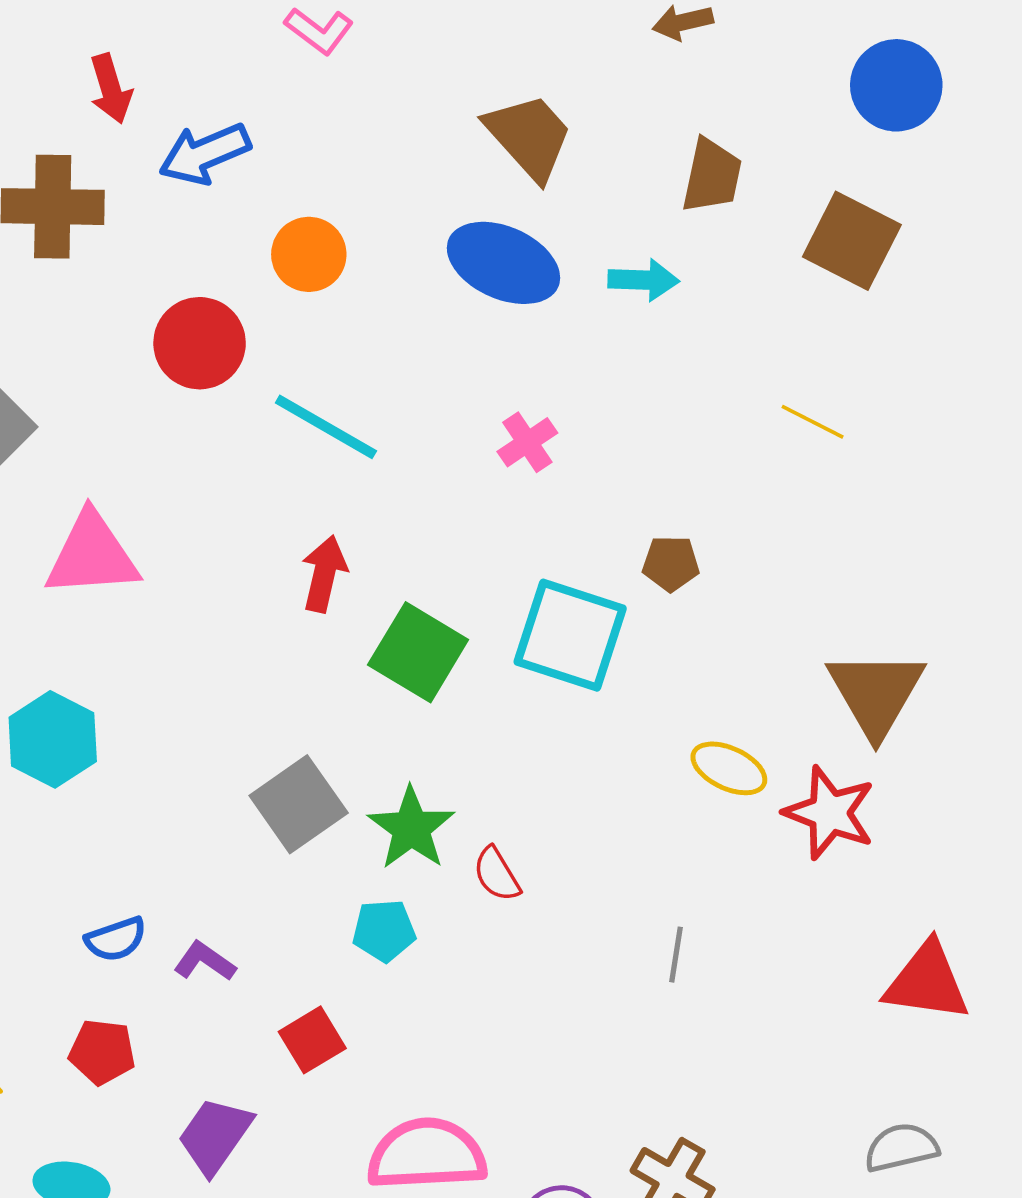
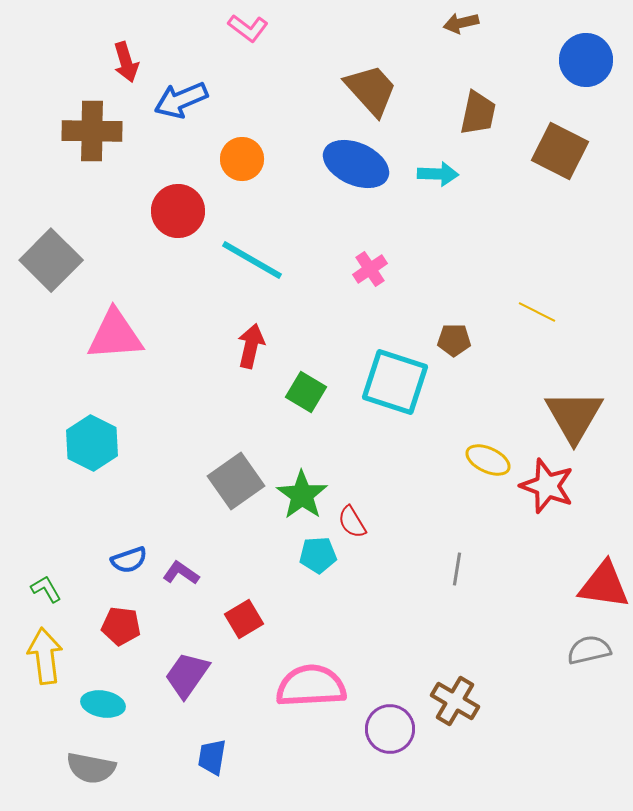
yellow line: (813, 422) -> (537, 312), moved
green square: (418, 652) -> (306, 392), size x0.7
cyan pentagon: (384, 931) -> (318, 555), moved
gray semicircle: (901, 1148) -> (589, 650), moved

